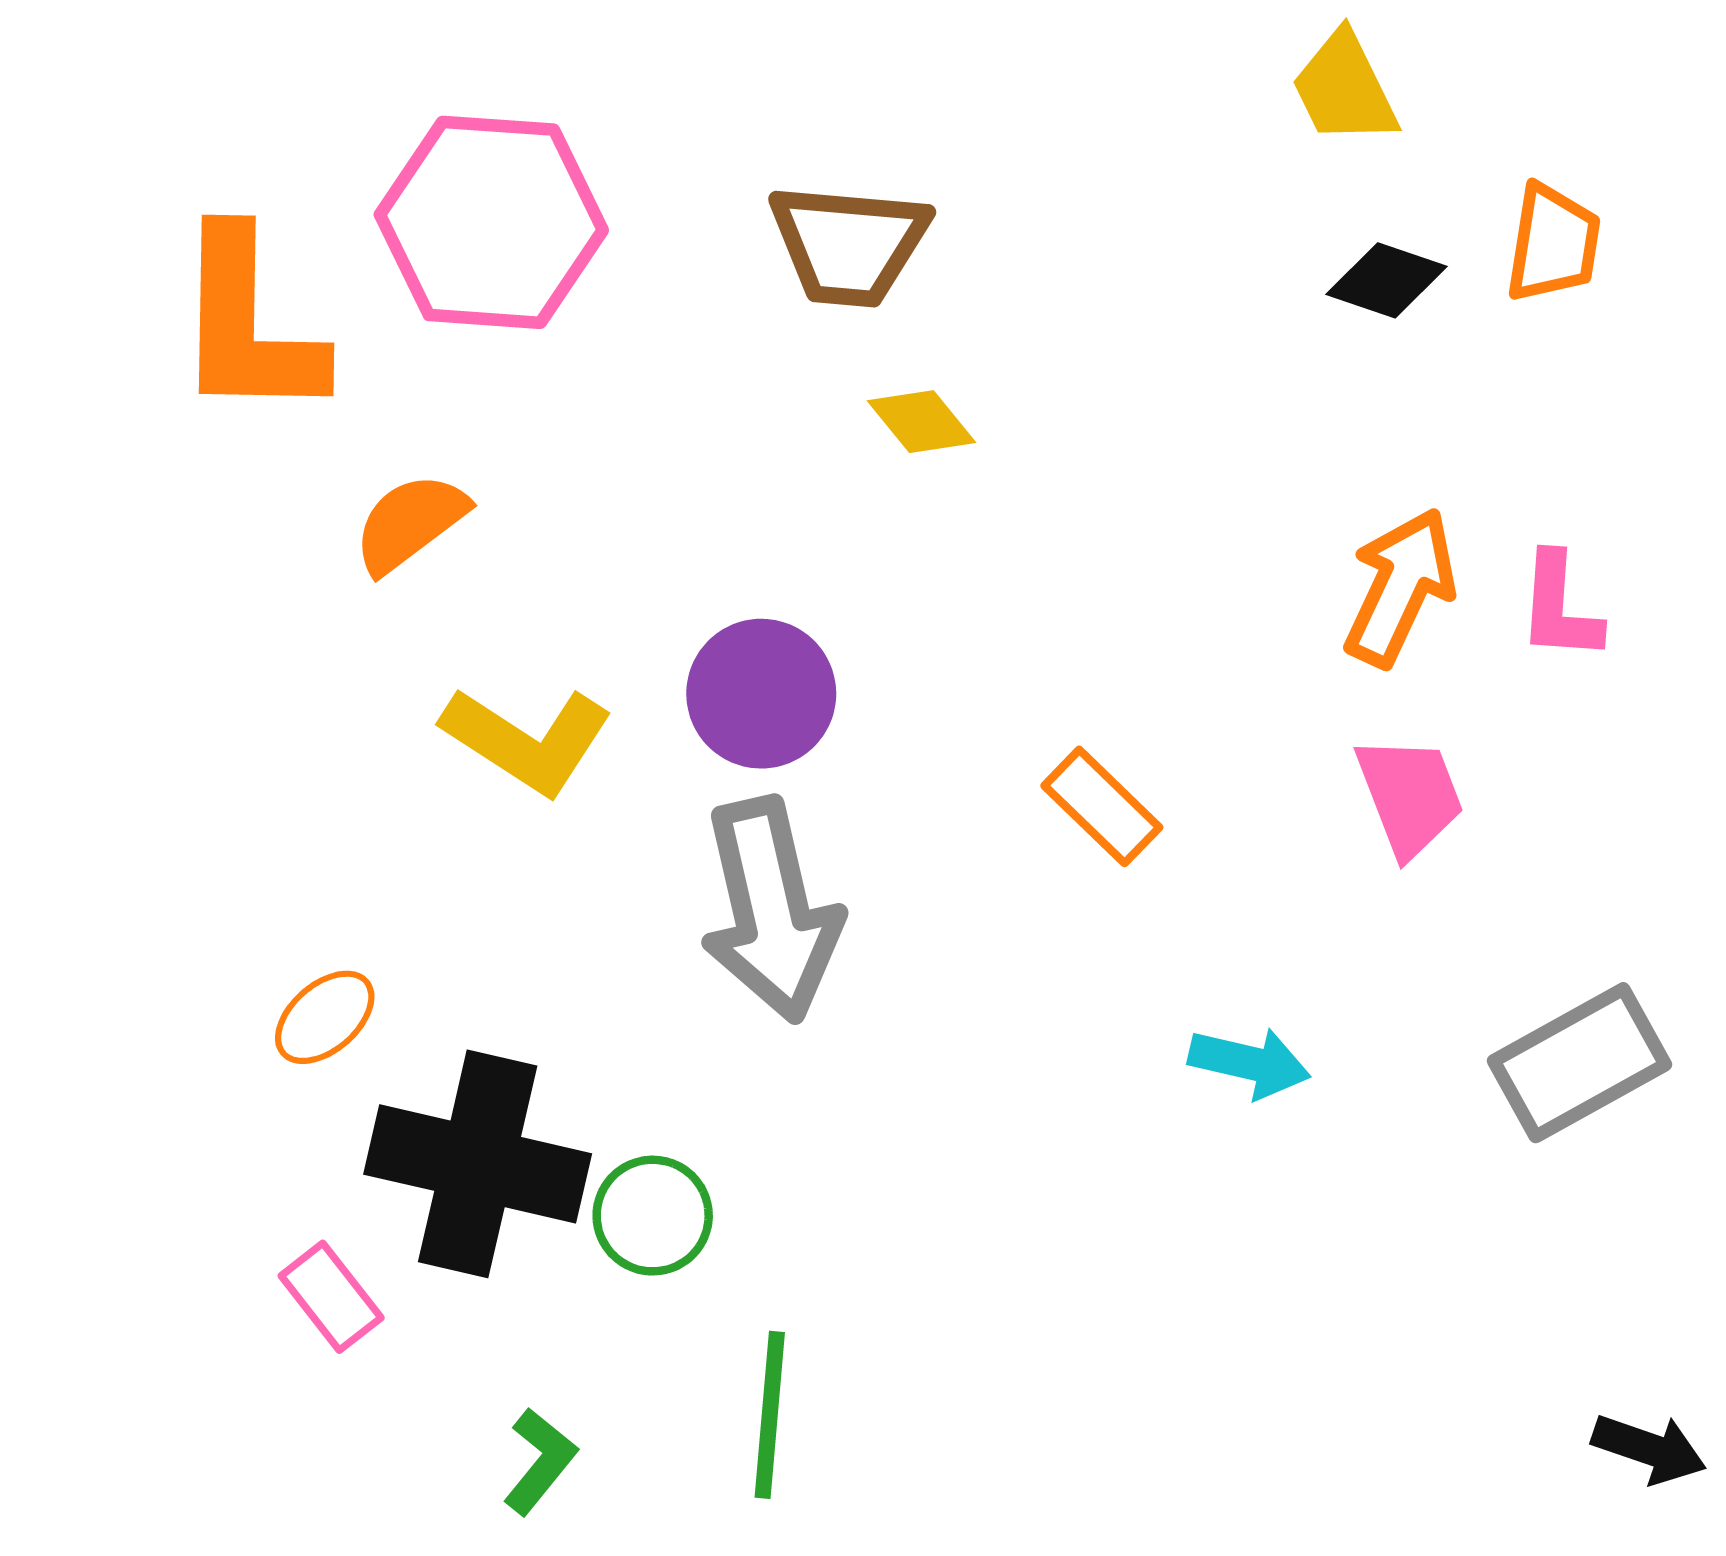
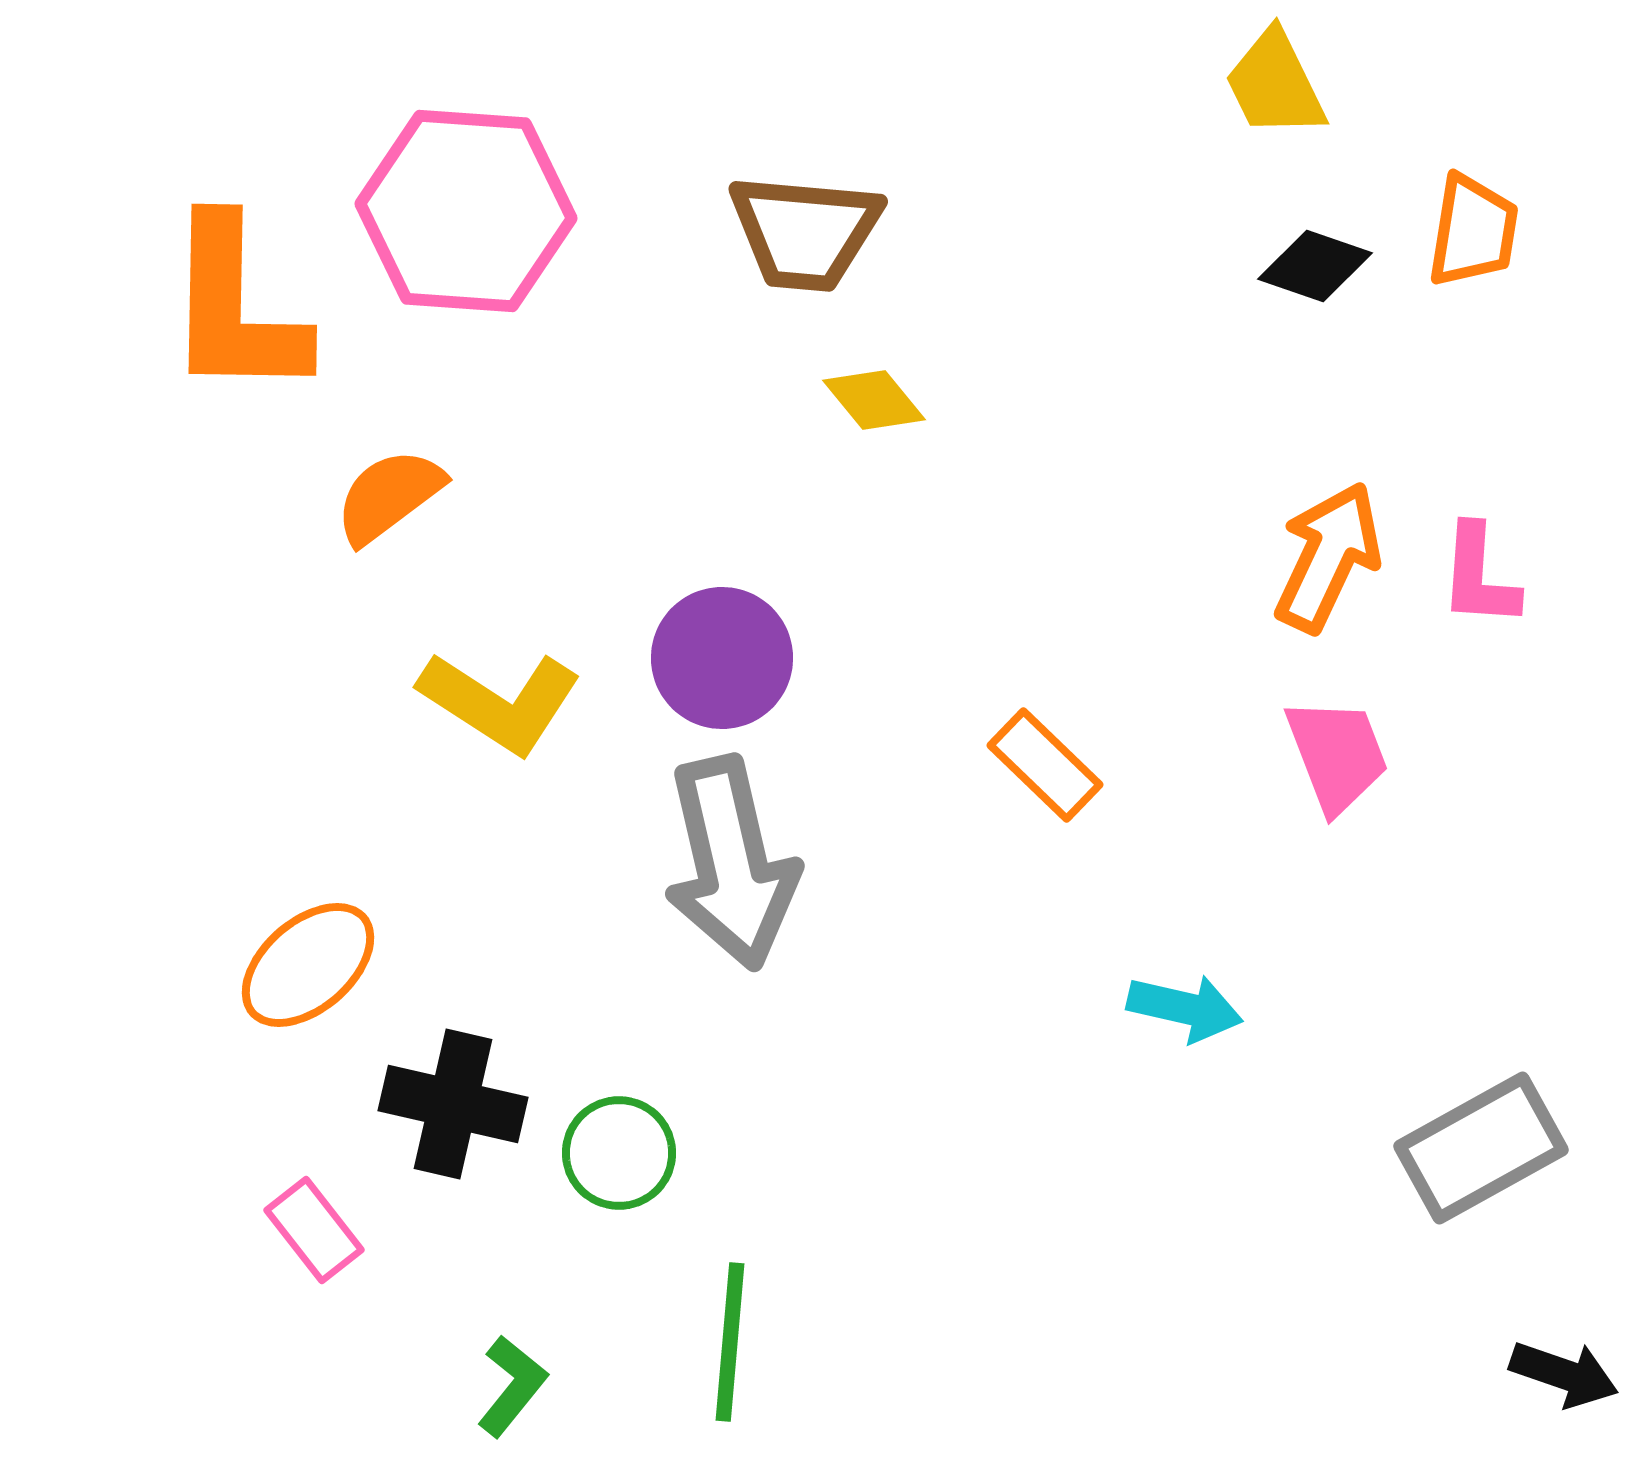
orange ellipse: (325, 1017) -> (308, 965), size x1.4
gray rectangle: (1579, 1063) -> (1481, 1148), moved
black cross: (478, 1164) -> (453, 1104), size x0.7

